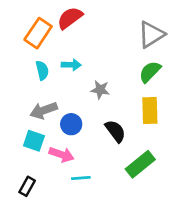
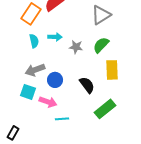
gray triangle: (151, 34) -> (101, 15), moved
green semicircle: (150, 72) -> (101, 45), moved
gray star: (100, 90) -> (76, 47), moved
black rectangle: (27, 186) -> (13, 133), moved

